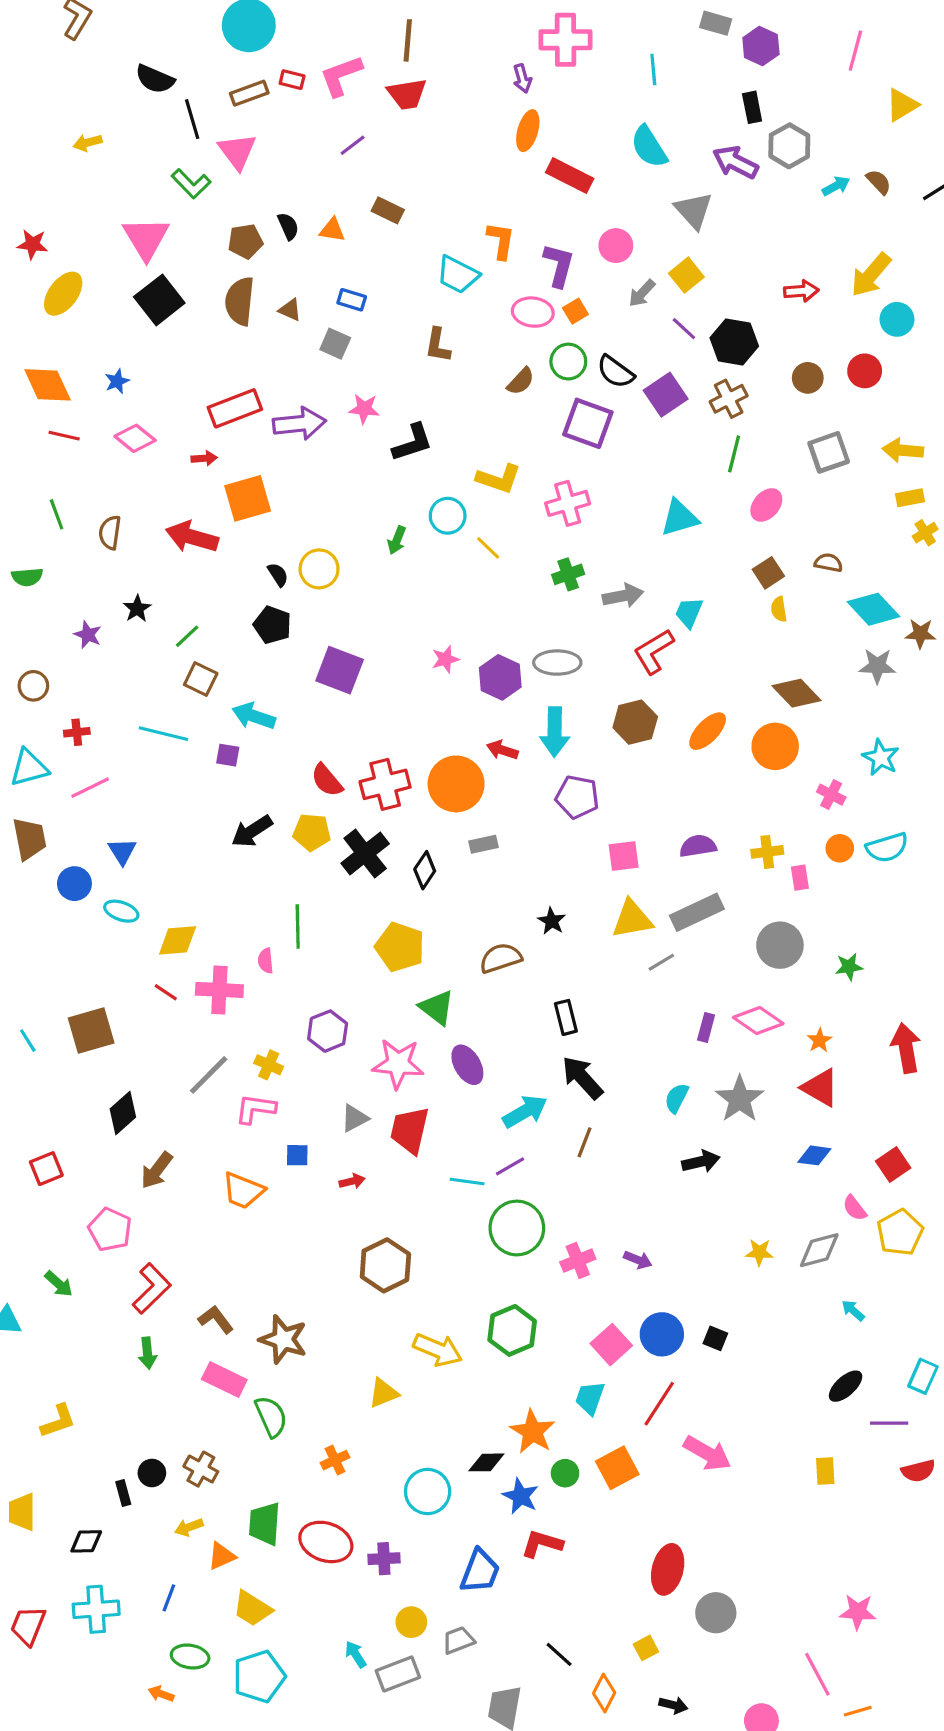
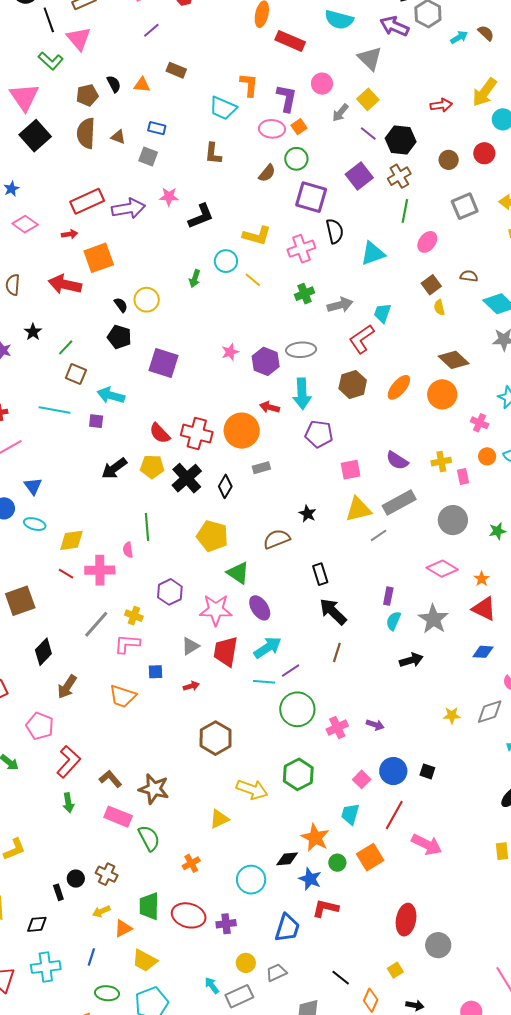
cyan semicircle: (649, 147) -> (339, 20), turned -40
black semicircle: (615, 372) -> (335, 231), moved, turned -135
red cross: (385, 784) -> (197, 434), turned 32
purple semicircle: (698, 846) -> (397, 461), turned -135
purple rectangle: (706, 1028) -> (388, 596), moved
cyan arrow: (525, 1111) -> (268, 648), moved
pink square: (611, 1345) -> (362, 779), size x0.7

